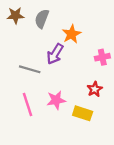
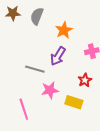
purple arrow: (55, 54) -> (58, 56), moved
gray line: (30, 69) -> (35, 69), moved
pink line: (28, 105) -> (24, 109), moved

